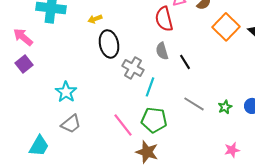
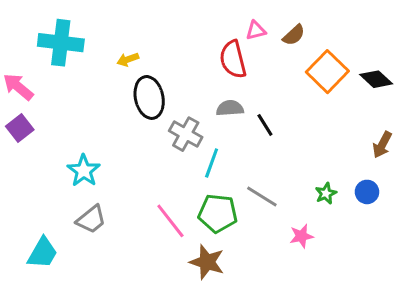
gray semicircle: (162, 51) -> (230, 108), turned 102
gray line: (194, 104) -> (262, 197), moved
pink star: (232, 150) -> (301, 236), moved

